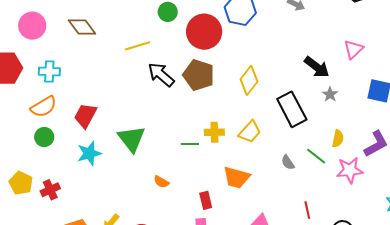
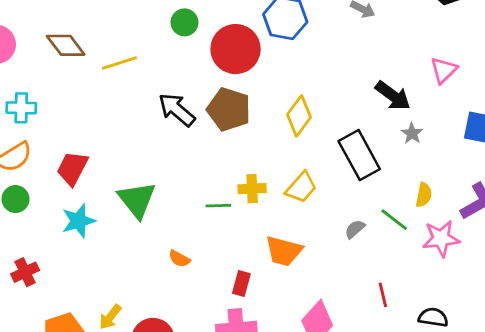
yellow line: (137, 46) -> (119, 63), moved
gray semicircle: (288, 162) -> (355, 229), turned 84
red rectangle: (206, 200) -> (241, 284), turned 30

